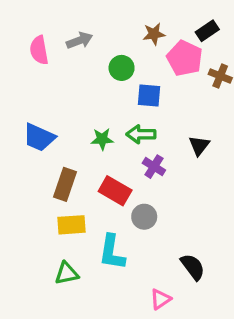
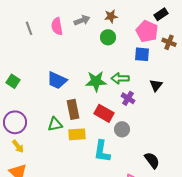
brown star: (154, 34) -> (111, 16), moved
blue square: (149, 95) -> (142, 54), moved
green star: (102, 139) -> (96, 81), size x1.5
brown rectangle: (65, 184) -> (73, 109), turned -30
green triangle: (67, 273) -> (55, 124), moved

